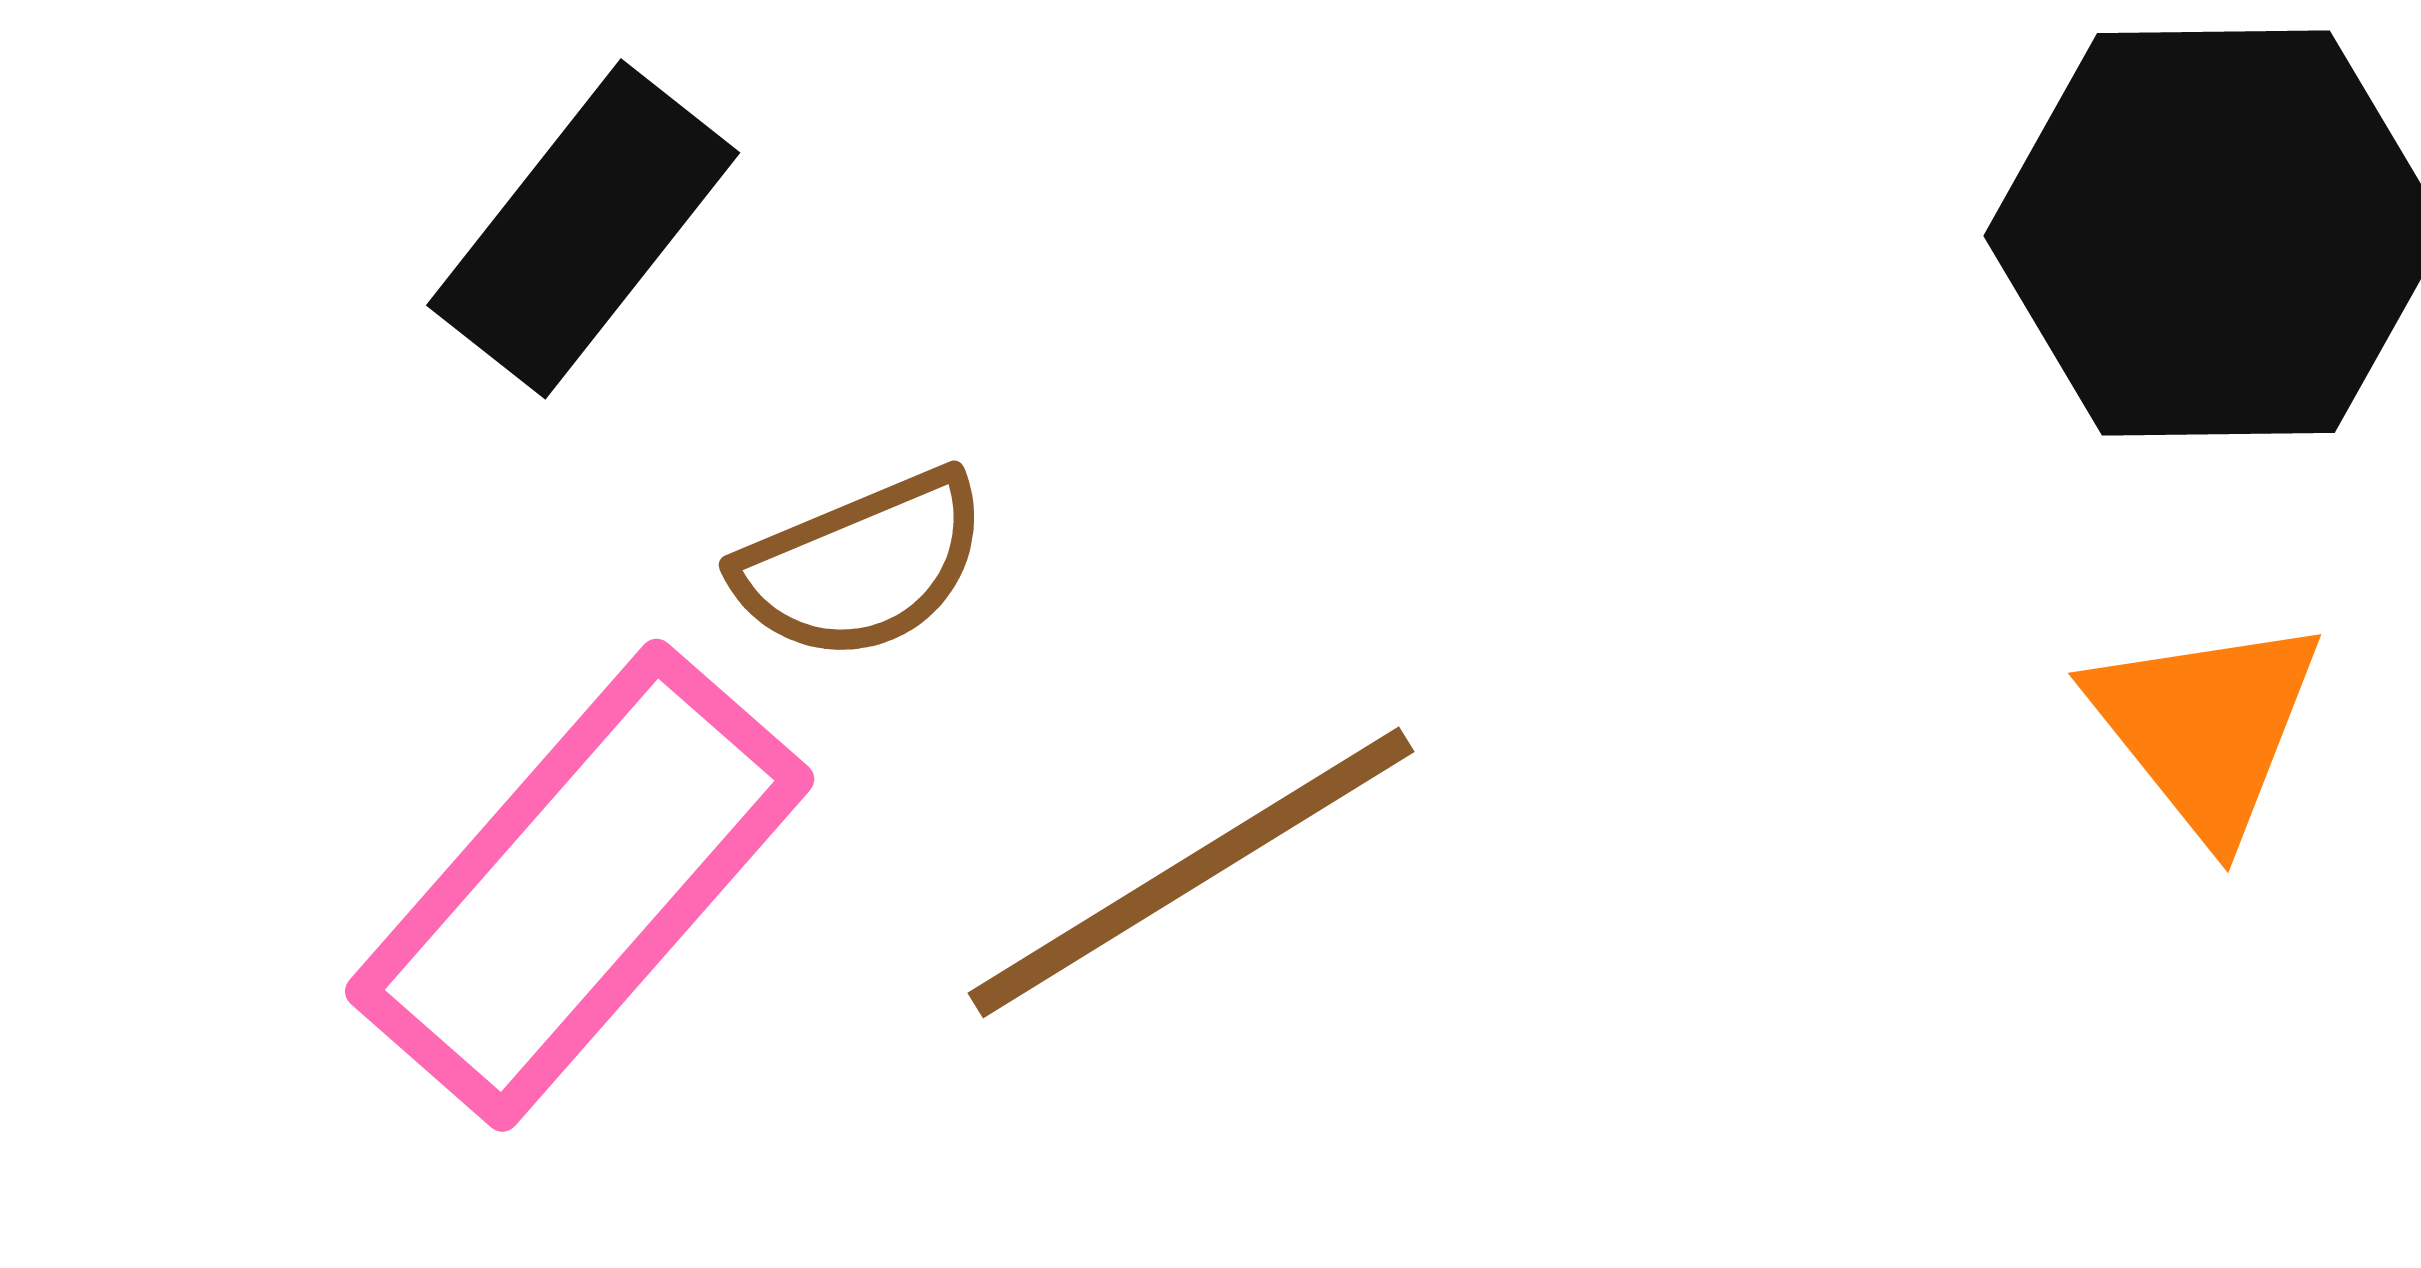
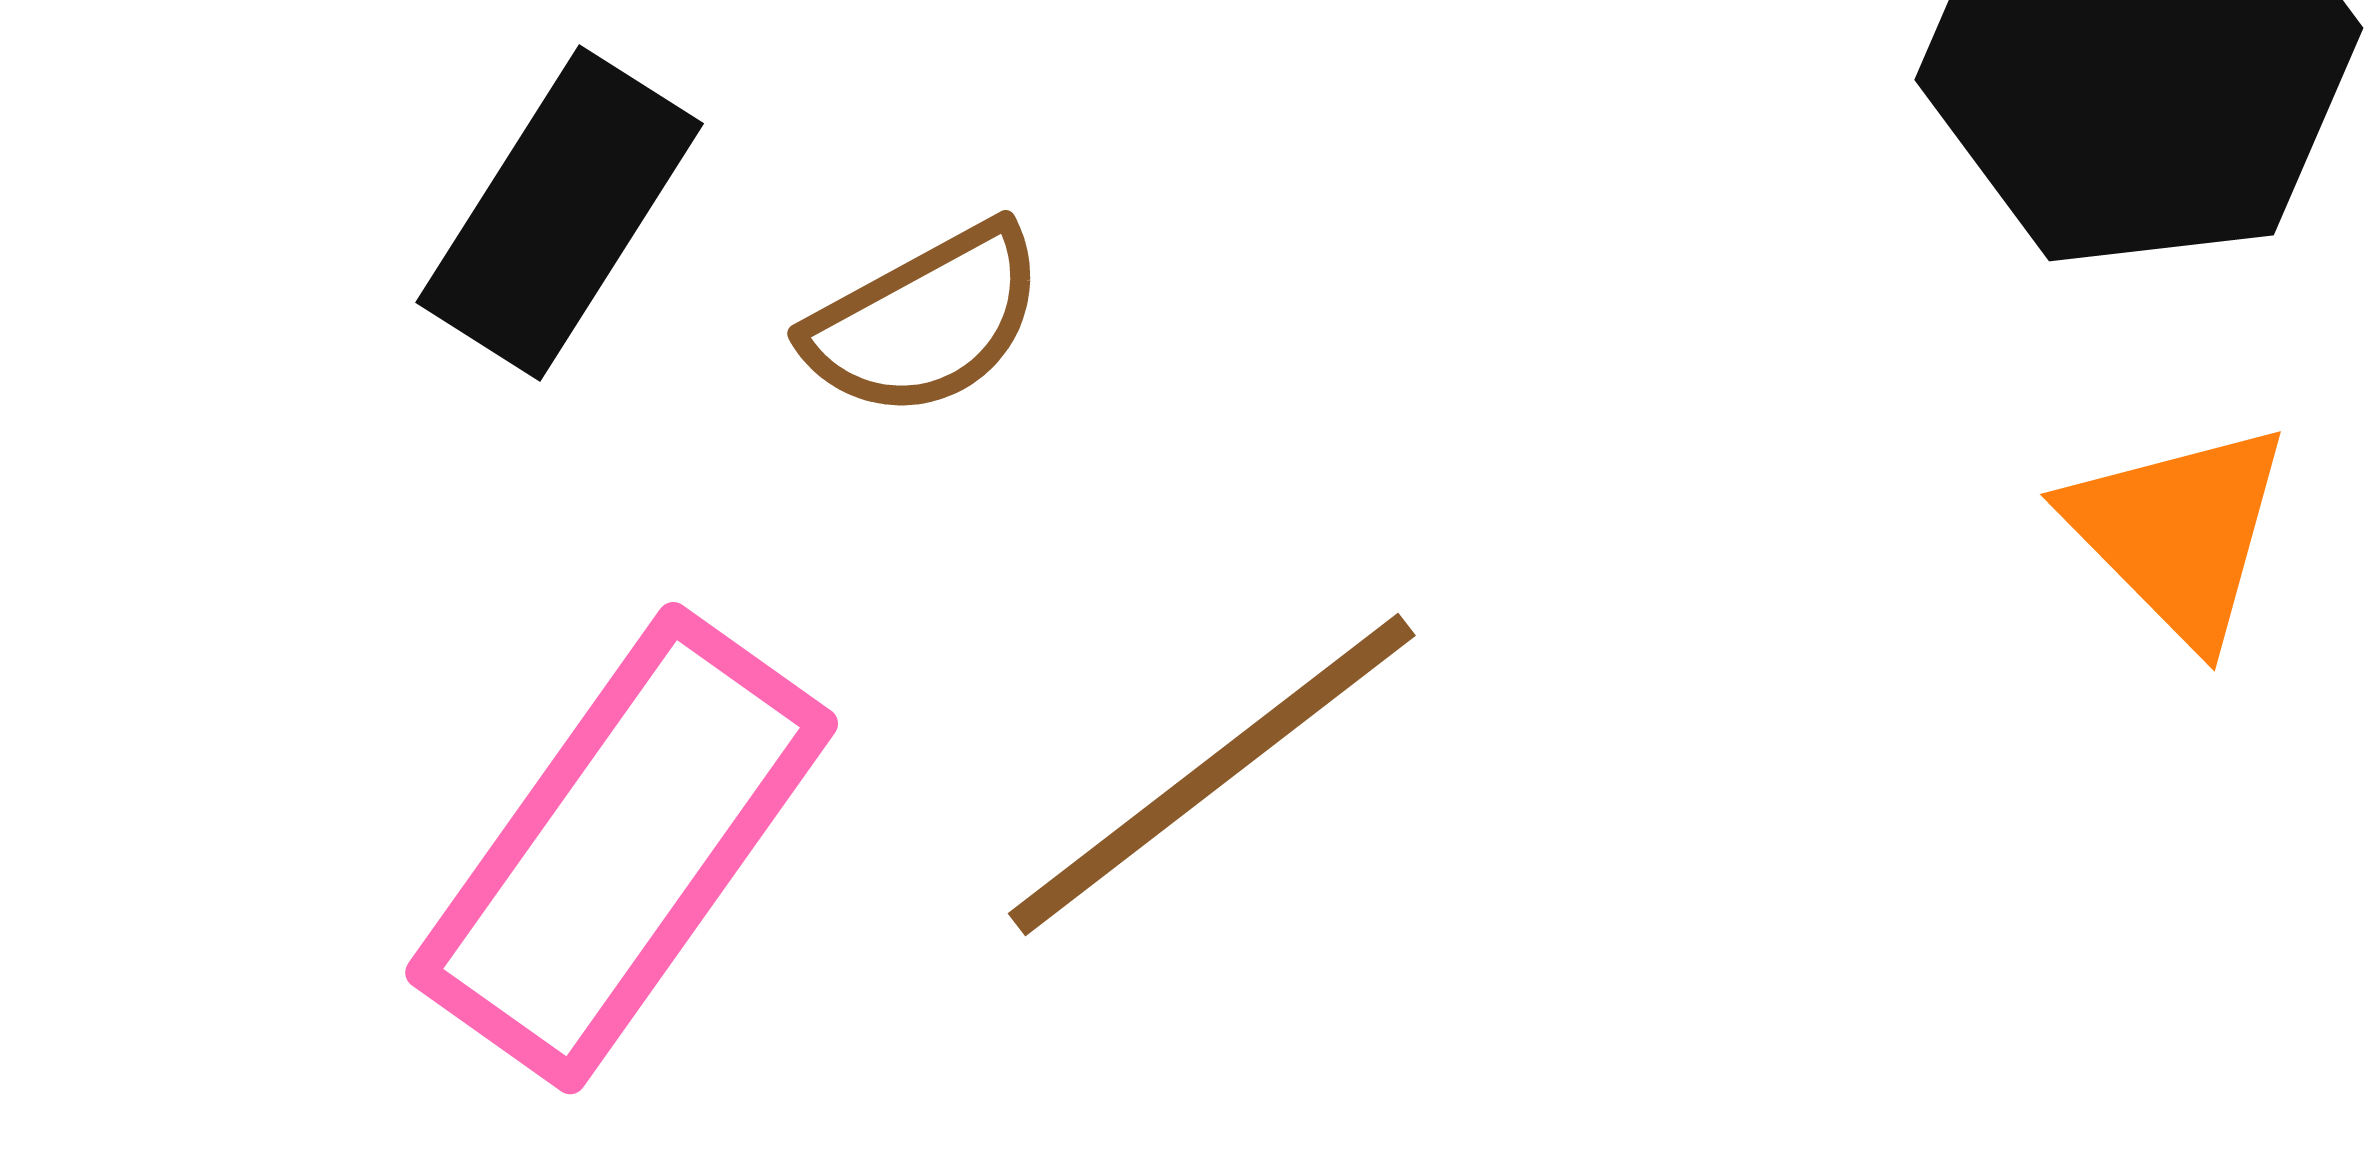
brown semicircle: (862, 565) -> (925, 321), moved

